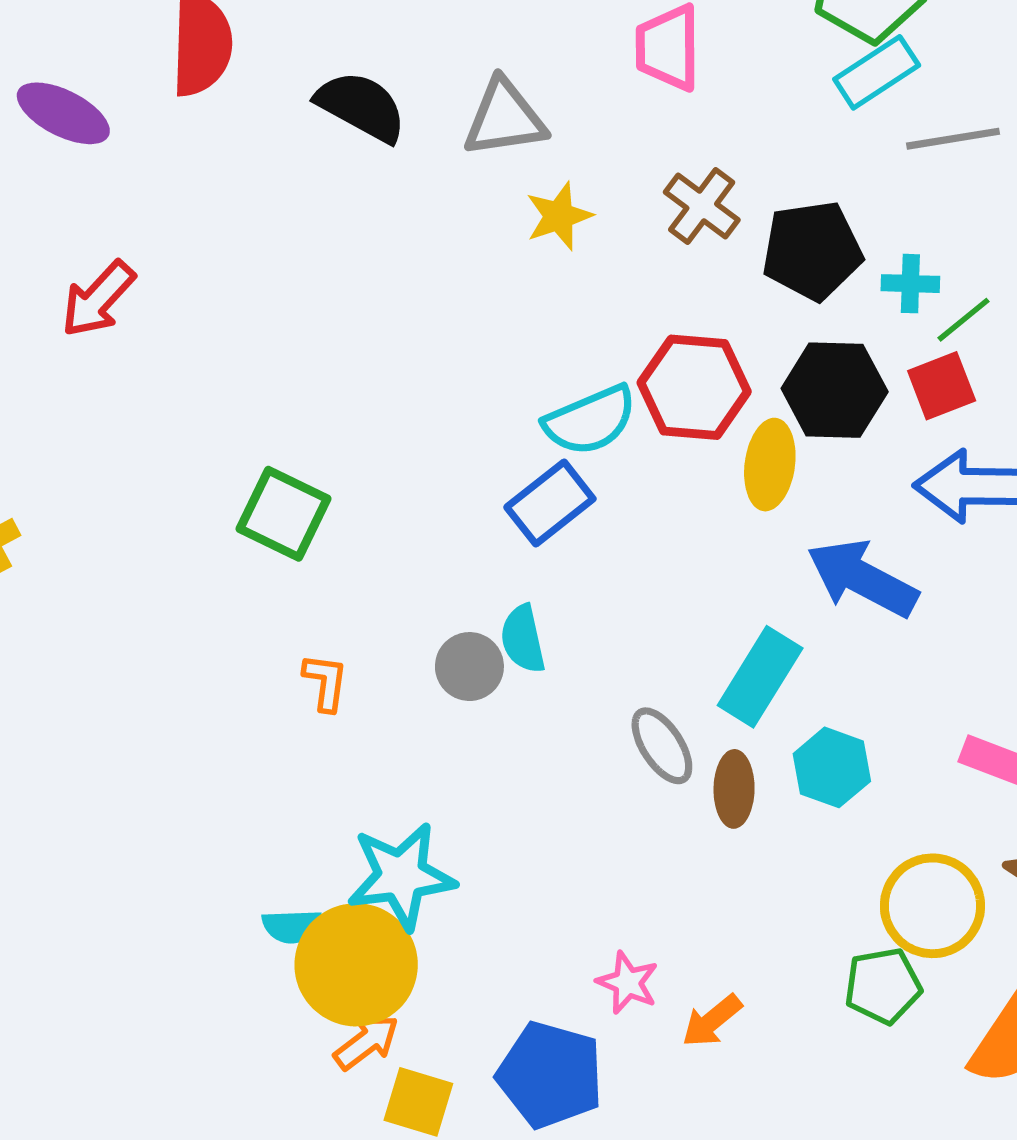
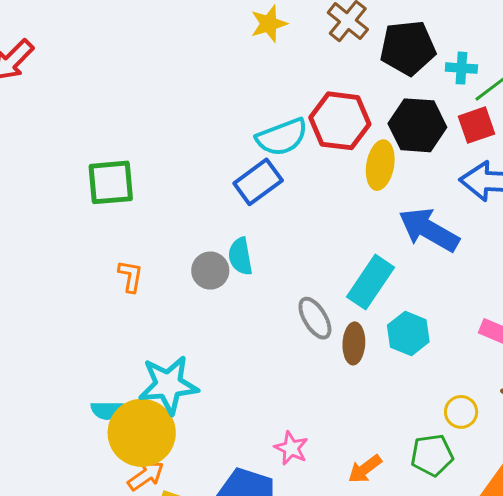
green square: (283, 514) -> (111, 182), turned -33
yellow circle: (932, 906) -> (461, 412), size x0.6
orange arrow: (712, 1021) -> (365, 469), moved

